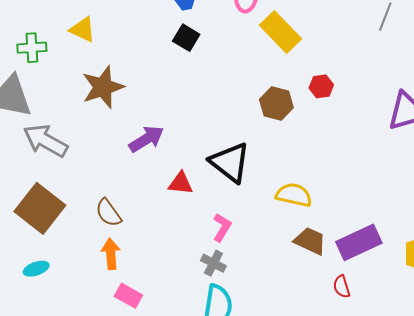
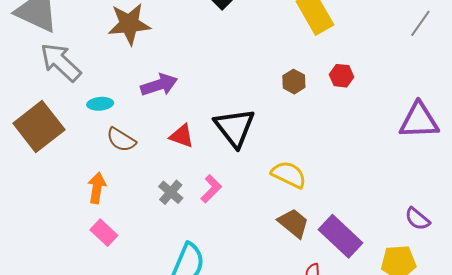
brown hexagon: (276, 103) -> (294, 82), size x0.7
brown semicircle: (108, 213) -> (121, 140), moved, turned -36
purple rectangle: (359, 242) -> (341, 236), turned 54
gray cross: (213, 263) -> (171, 192), moved
cyan ellipse: (36, 269) -> (100, 104), moved

